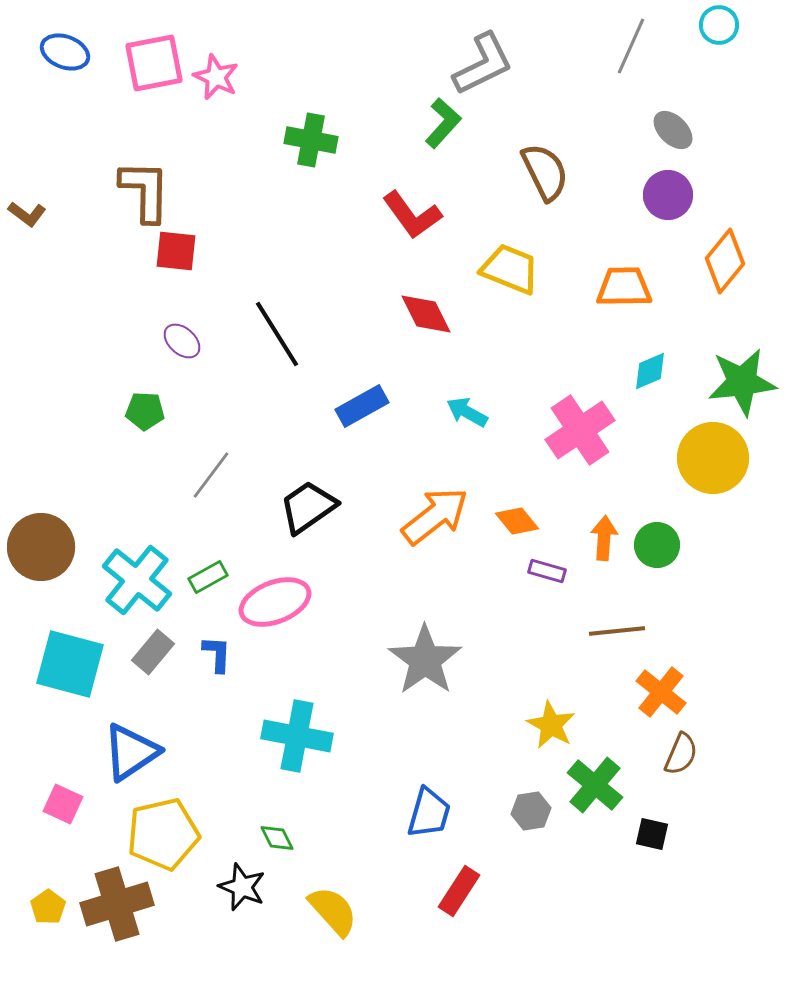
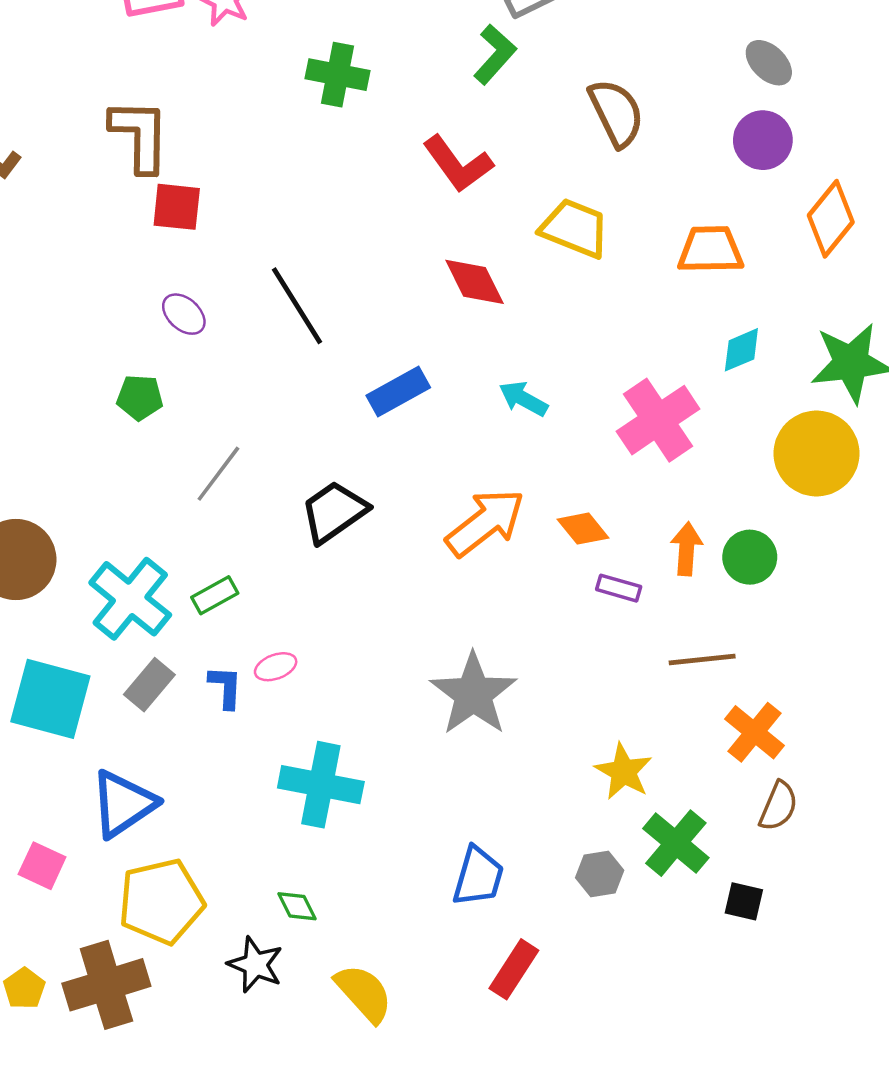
pink ellipse: (275, 602) -> (276, 667), moved, size x0.5

